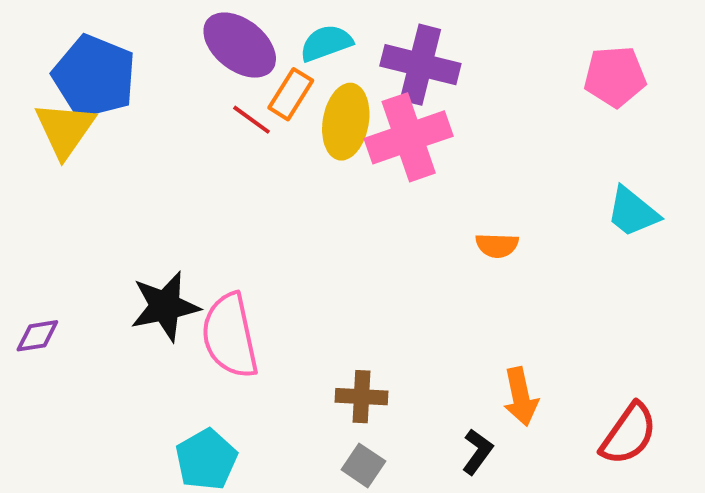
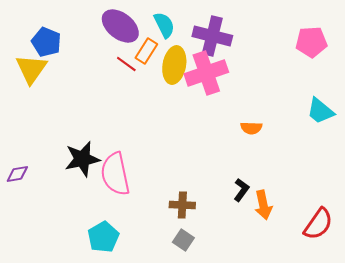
cyan semicircle: (326, 43) -> (164, 25), turned 84
blue pentagon: (94, 76) -> (46, 42), size x0.7
black L-shape: (477, 452) -> (241, 190), moved

